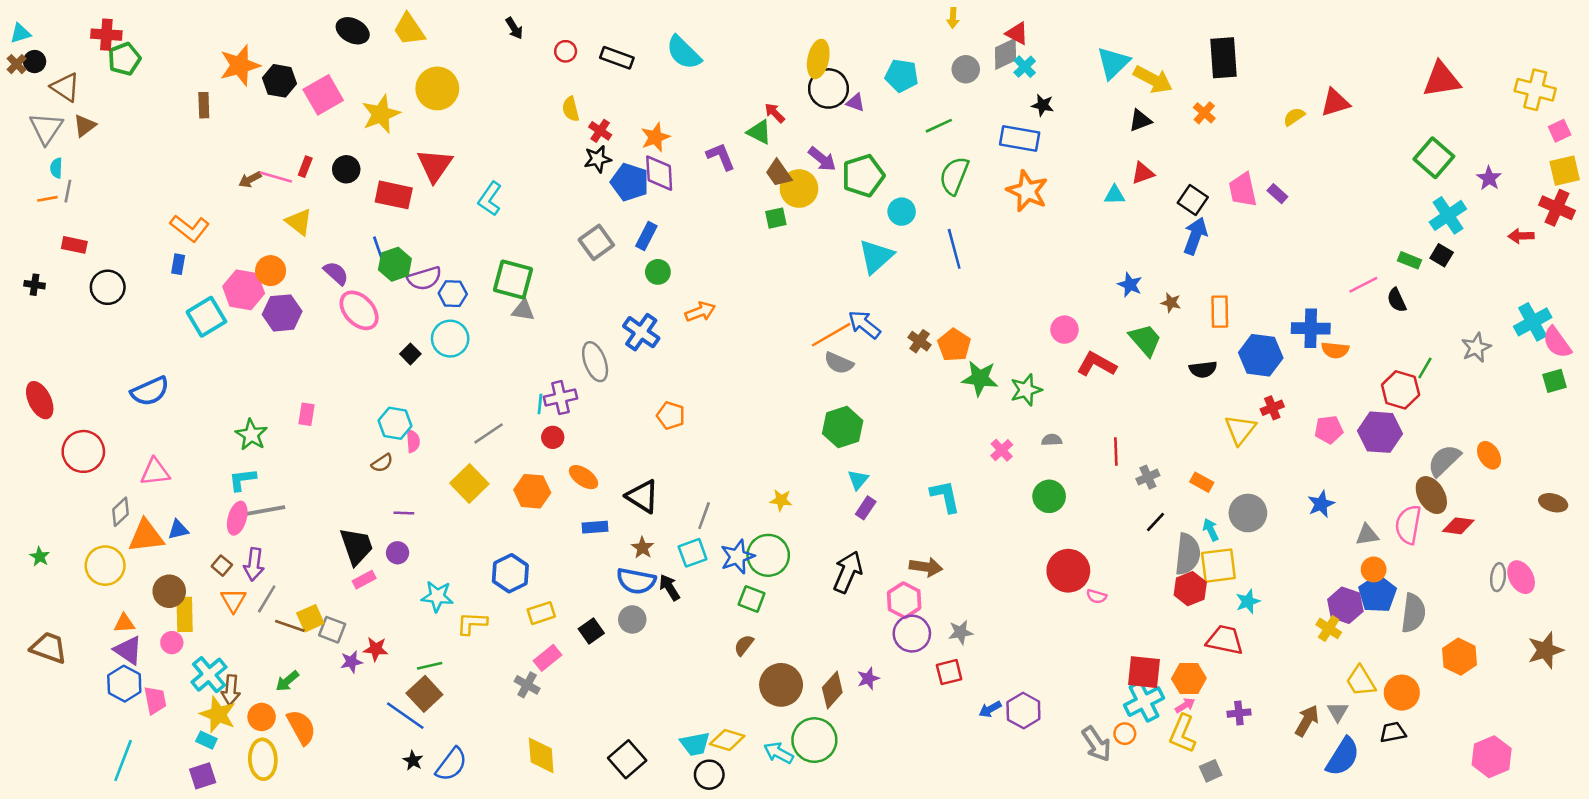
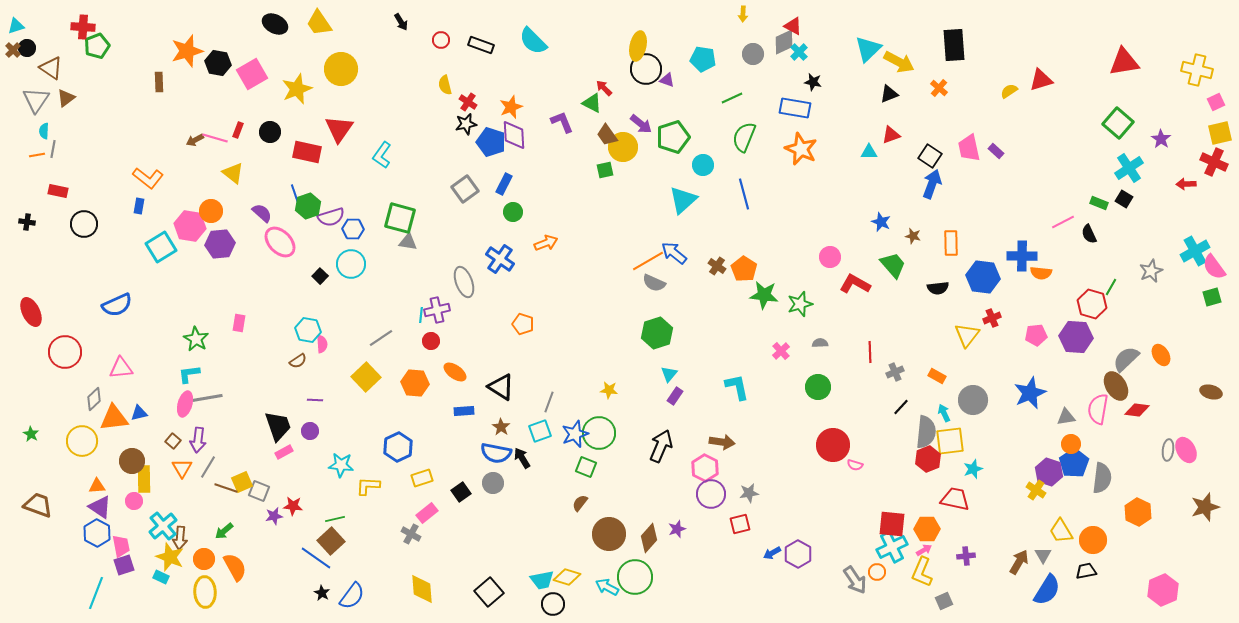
blue star: (1321, 504) -> (1030, 393), size x1.5
purple square: (203, 776) -> (124, 565), moved

